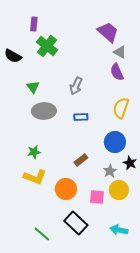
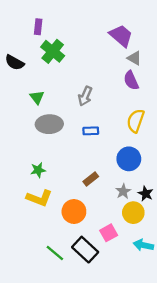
black star: (130, 163) -> (146, 194), moved
pink square: (97, 197) -> (109, 233), moved, turned -35
cyan arrow: (119, 230) -> (143, 245), moved
green line: (42, 234) -> (55, 253), moved

